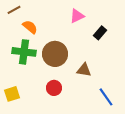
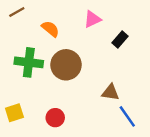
orange semicircle: (30, 27) -> (50, 29), moved
brown triangle: (84, 70) -> (110, 92), moved
red circle: (54, 88) -> (55, 118), moved

